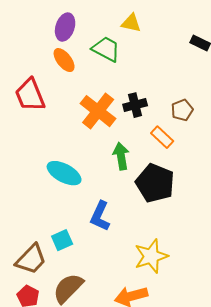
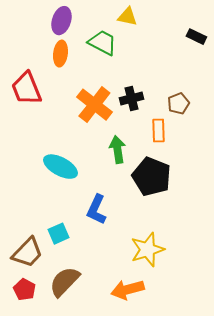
orange ellipse: (64, 60) -> (60, 54), turned 45
orange rectangle: (162, 137) -> (158, 131), turned 45

